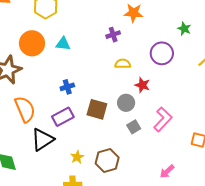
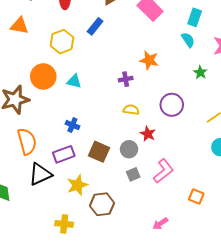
green star: (184, 29) -> (200, 72), moved
blue cross: (67, 87) -> (72, 125), turned 32
yellow star: (77, 157) -> (77, 185), moved, size x1.5

